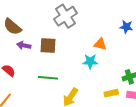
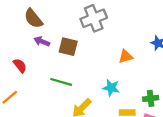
orange triangle: (100, 44) -> (126, 56), turned -40
cyan star: (90, 61) -> (111, 88), moved

